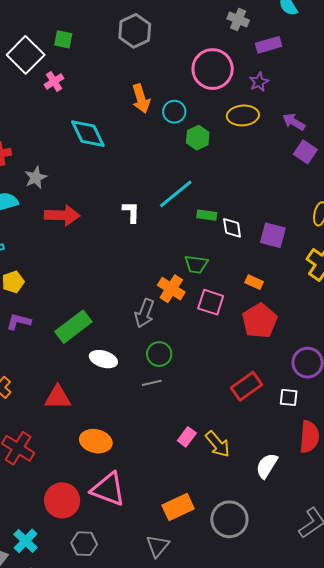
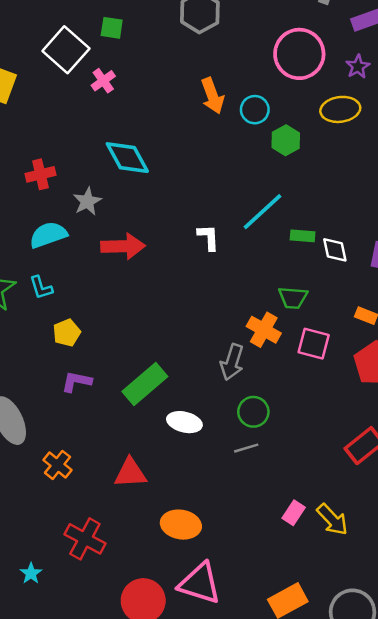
cyan diamond: (88, 134) -> (127, 158), moved

